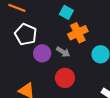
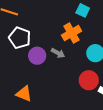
cyan square: (66, 12) -> (83, 10), moved
red circle: (65, 78) -> (89, 80), moved

